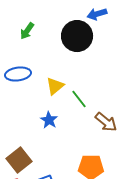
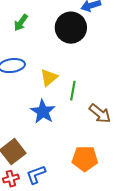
green line: (79, 99) -> (73, 91), turned 48
blue star: (49, 120) -> (43, 112), size x1.4

